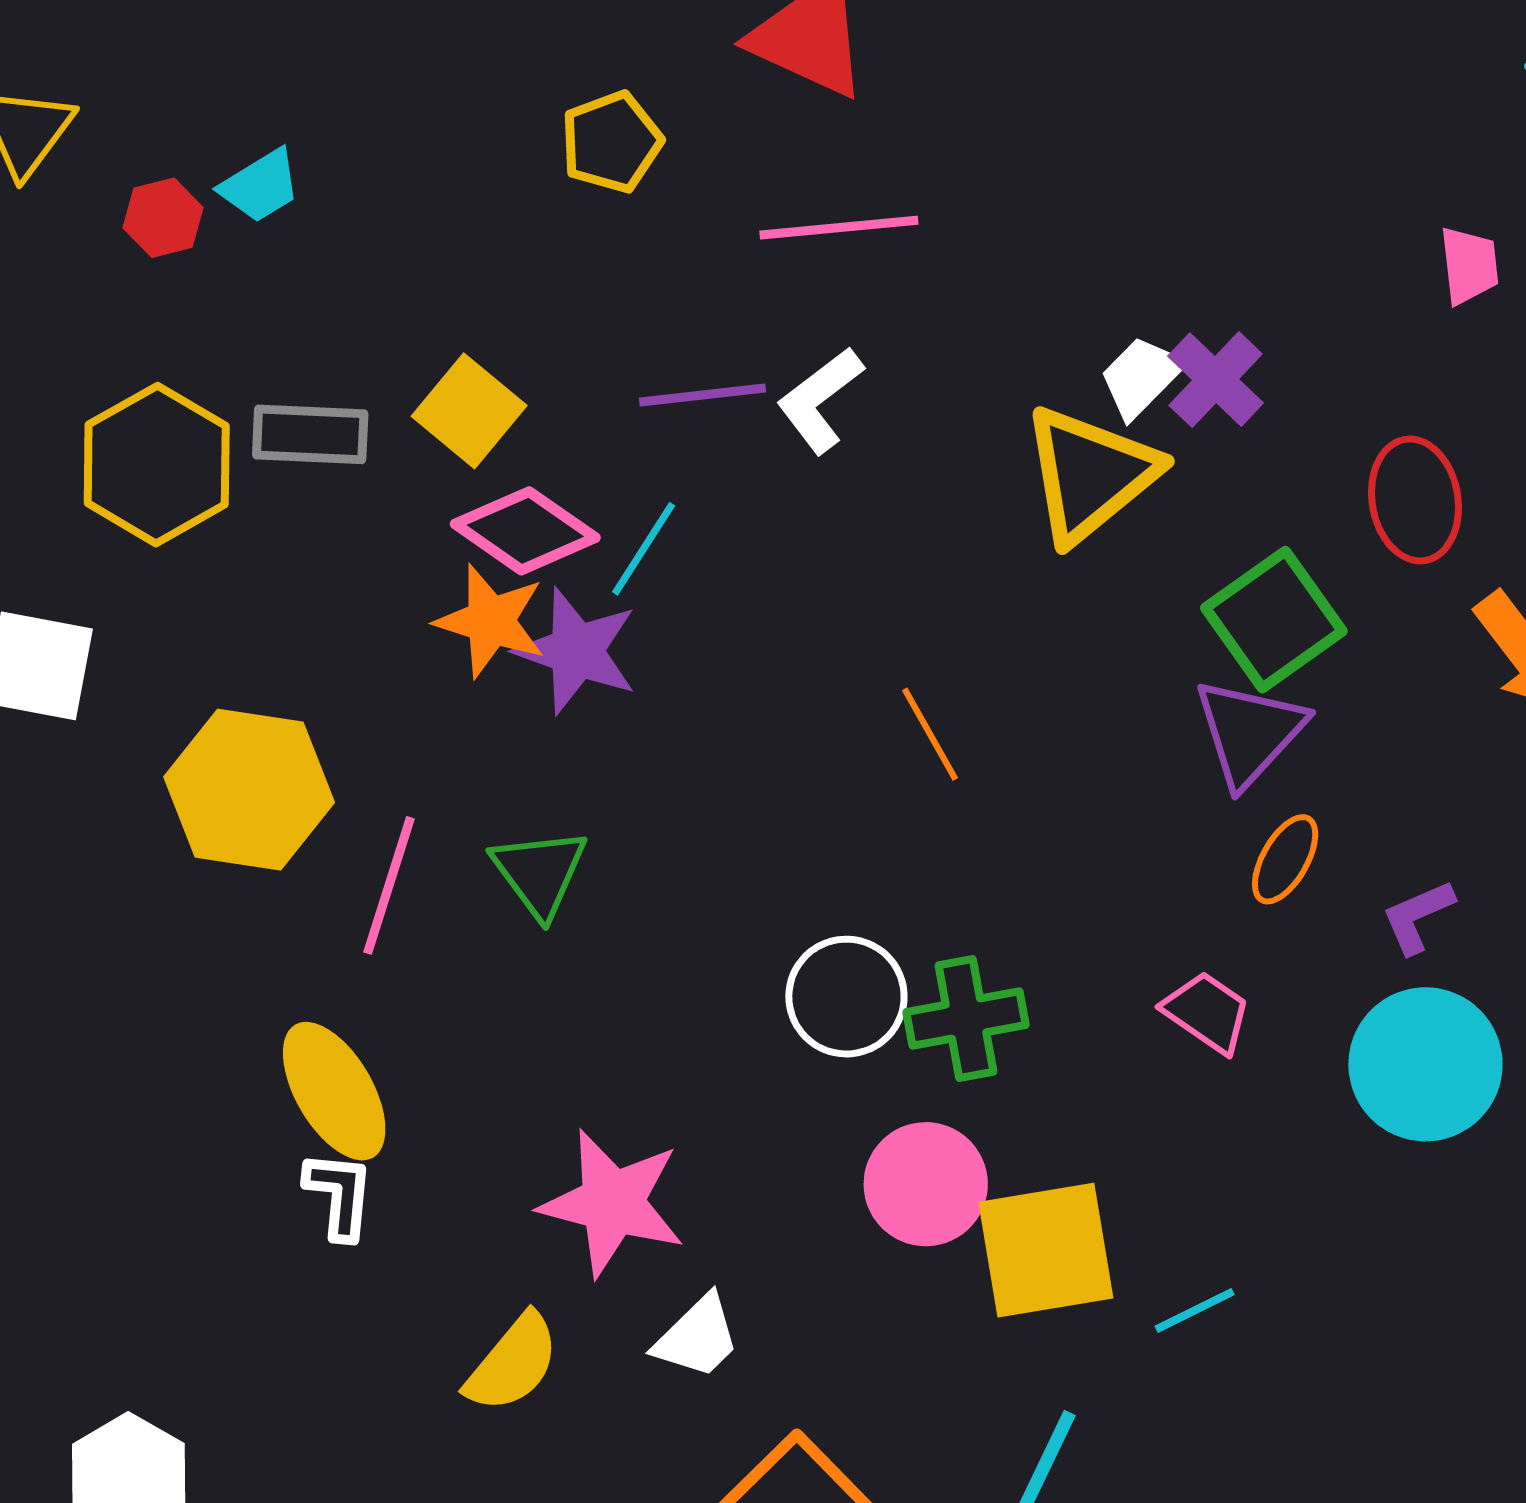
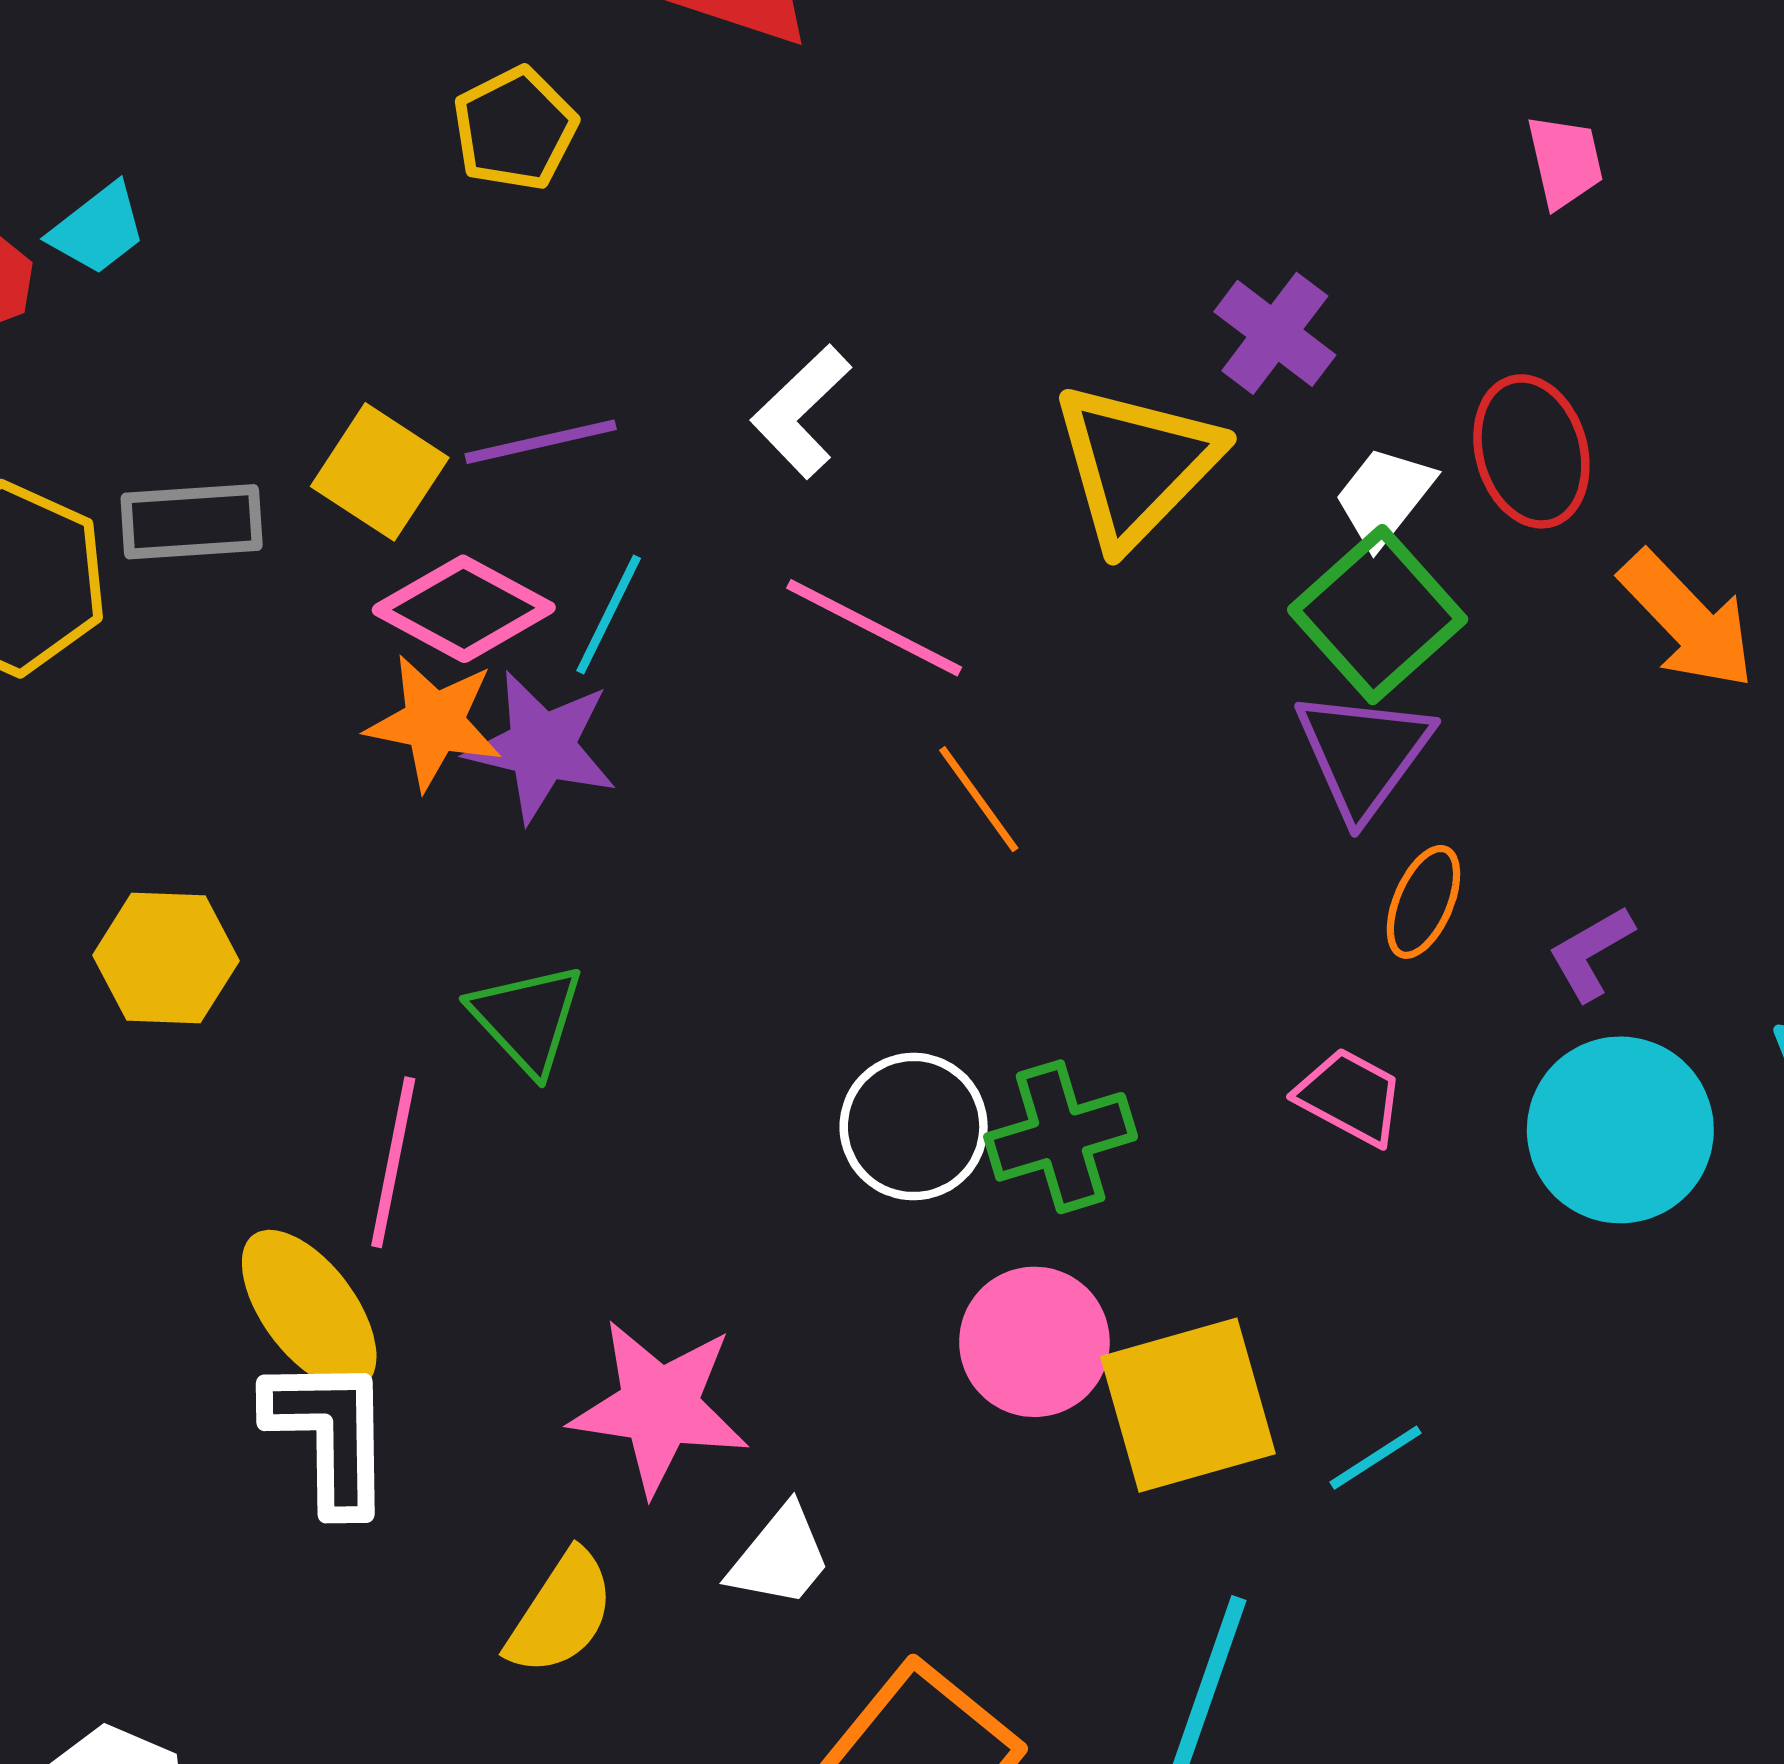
pink line: (839, 228) -> (874, 628), moved, turned 39
white trapezoid: (1141, 377) -> (1384, 497), moved
purple line: (703, 395) -> (541, 442), moved
yellow hexagon: (249, 790) -> (166, 958), size x0.7
pink line: (389, 885) -> (393, 1162), moved
white L-shape: (339, 1195) -> (329, 1434), size x1.5

